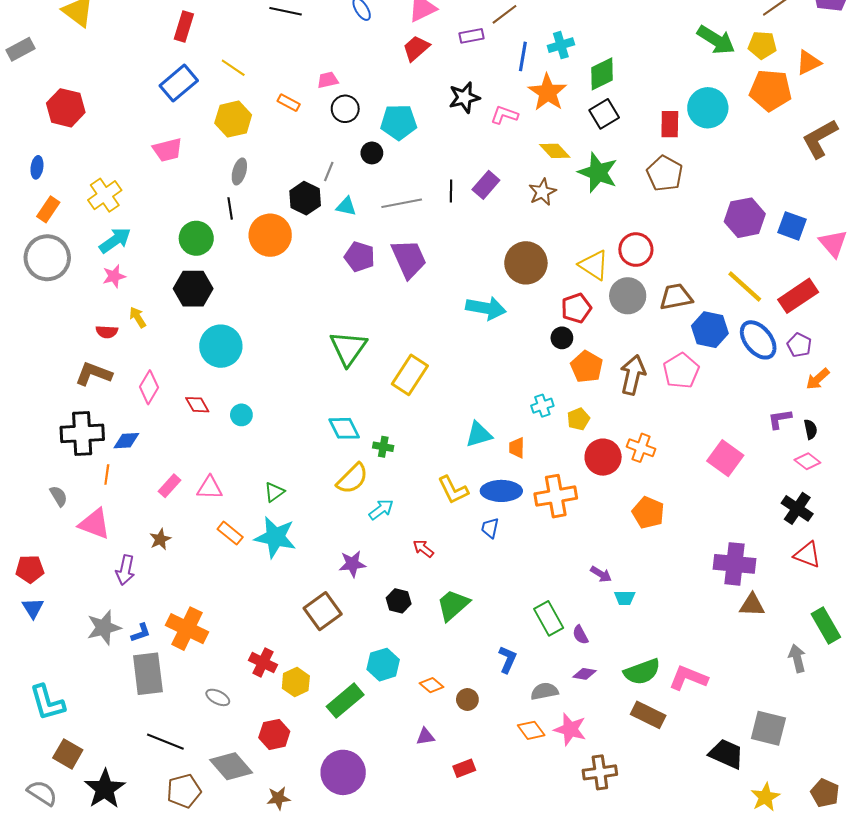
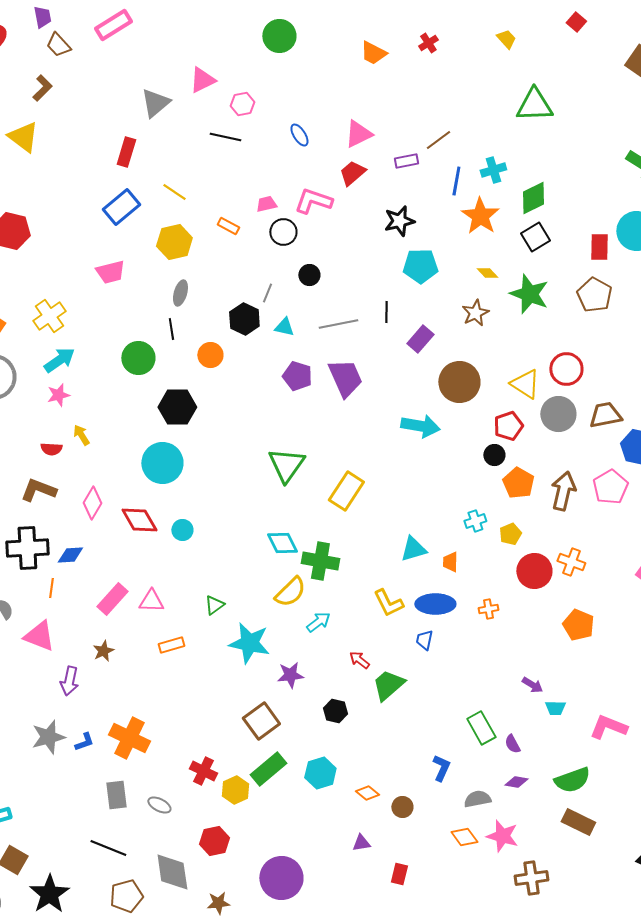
pink L-shape: (504, 115) -> (313, 201), moved, size x1.4
cyan pentagon: (399, 122) -> (420, 266), moved
yellow diamond: (555, 151) -> (487, 273), size x0.7
purple rectangle: (486, 185) -> (420, 339), moved
orange circle: (270, 235) -> (210, 355), size x0.6
black hexagon: (193, 289) -> (177, 407), moved
red diamond: (197, 405) -> (139, 520), size x1.5
green cross: (383, 447) -> (320, 561), size x1.8
pink rectangle: (170, 486) -> (112, 599), size x1.4
orange cross: (556, 496) -> (488, 609), size x0.5
orange rectangle: (230, 533) -> (171, 645), turned -55
cyan star: (275, 537) -> (249, 643), moved
green trapezoid: (453, 605) -> (388, 685), moved
gray rectangle: (148, 674) -> (116, 795), moved, size x0.7
pink L-shape: (688, 678) -> (608, 727), moved
green rectangle: (345, 701) -> (268, 769), moved
gray diamond: (231, 766) -> (172, 872), turned 33
red rectangle: (464, 768) -> (399, 874), turned -55

